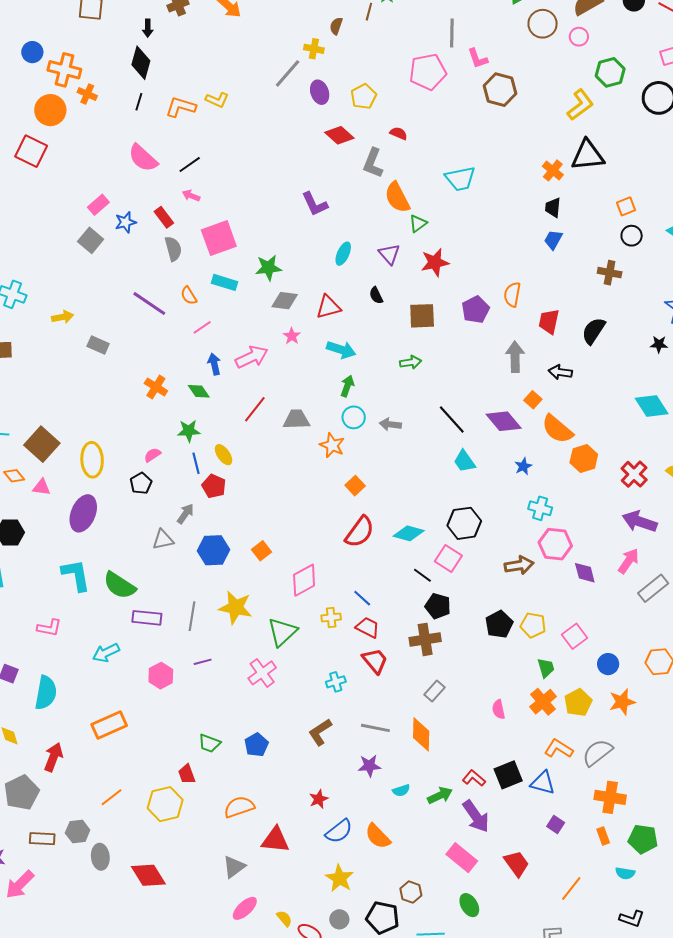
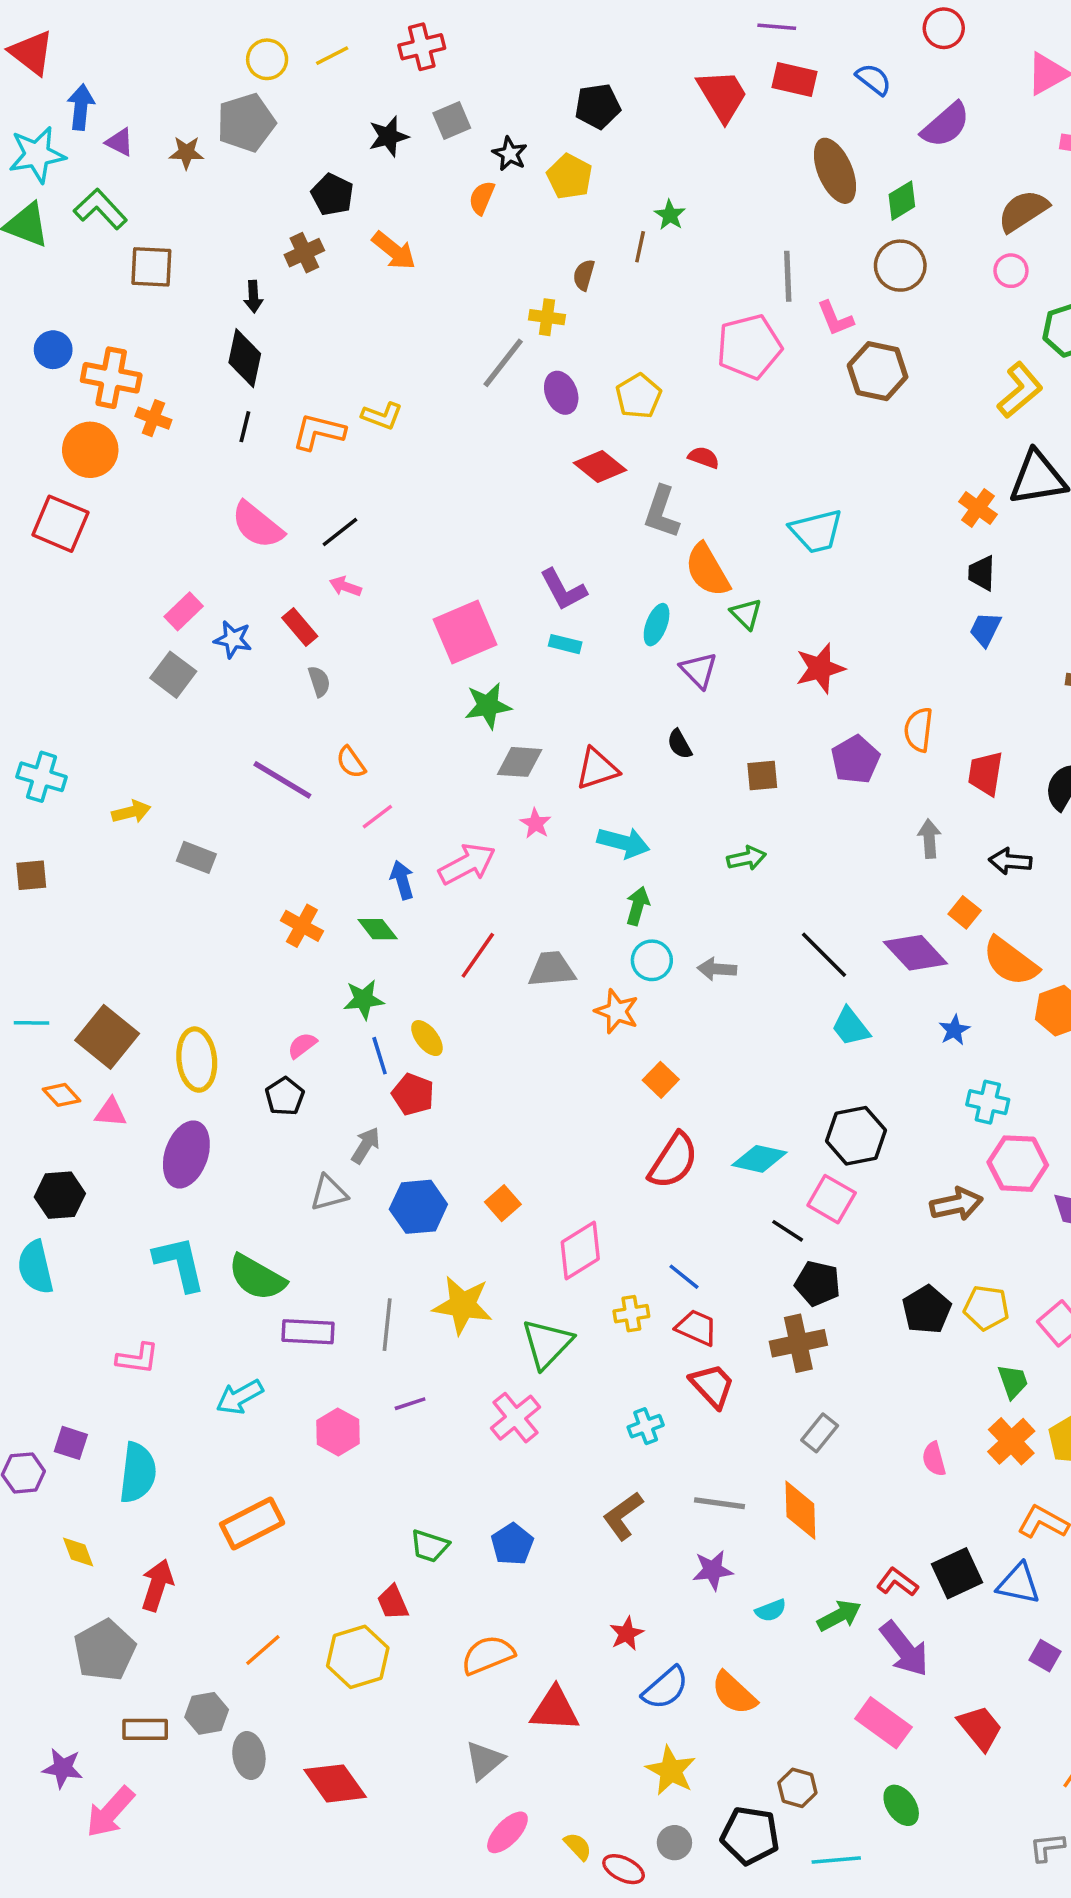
brown circle: (543, 24) -> (900, 266), moved
blue star: (126, 222) -> (233, 639), turned 30
green triangle: (418, 223) -> (746, 614), turned -36
pink square: (219, 238) -> (465, 632), moved
gray semicircle: (173, 249) -> (319, 681), size x0.7
cyan ellipse: (343, 254) -> (657, 625), moved
red star: (435, 262) -> (820, 668), moved
cyan rectangle: (225, 282) -> (565, 644), moved, size x0.7
brown square: (422, 316) -> (762, 776), size x0.7
gray arrow: (515, 357) -> (929, 839), size x0.7

